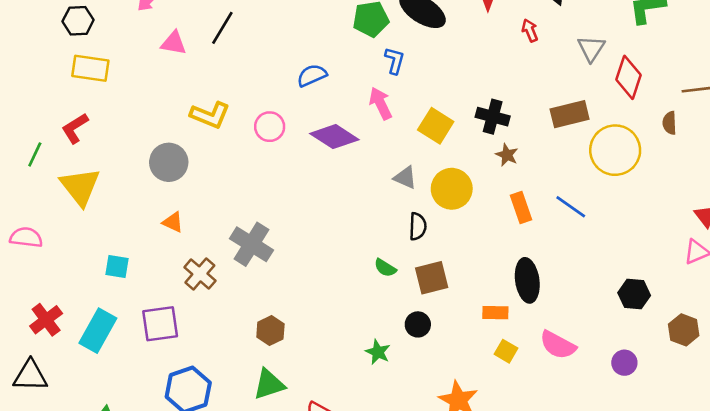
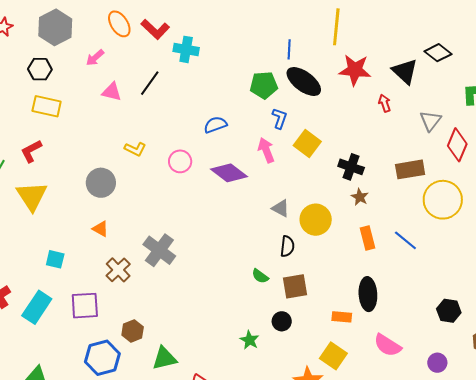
yellow L-shape: (210, 115) -> (135, 149), size x0.7
yellow square: (436, 126) -> (307, 144), moved
brown hexagon: (270, 331) -> (133, 331), moved
yellow square: (506, 351) -> (333, 356), moved, size x1.5

